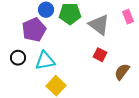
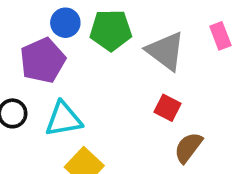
brown semicircle: (122, 72) -> (188, 147), moved

